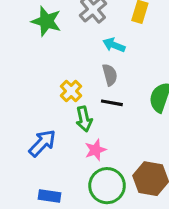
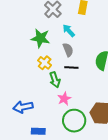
green star: (46, 21) -> (40, 38), moved
cyan arrow: (114, 45) -> (69, 31), turned 32
blue arrow: (42, 143) -> (23, 107), moved, turned -138

